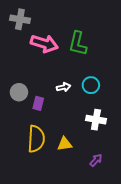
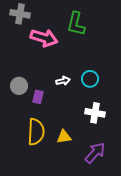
green L-shape: (78, 44) -> (76, 24), moved
purple arrow: (96, 160) -> (95, 153), size x1.6

